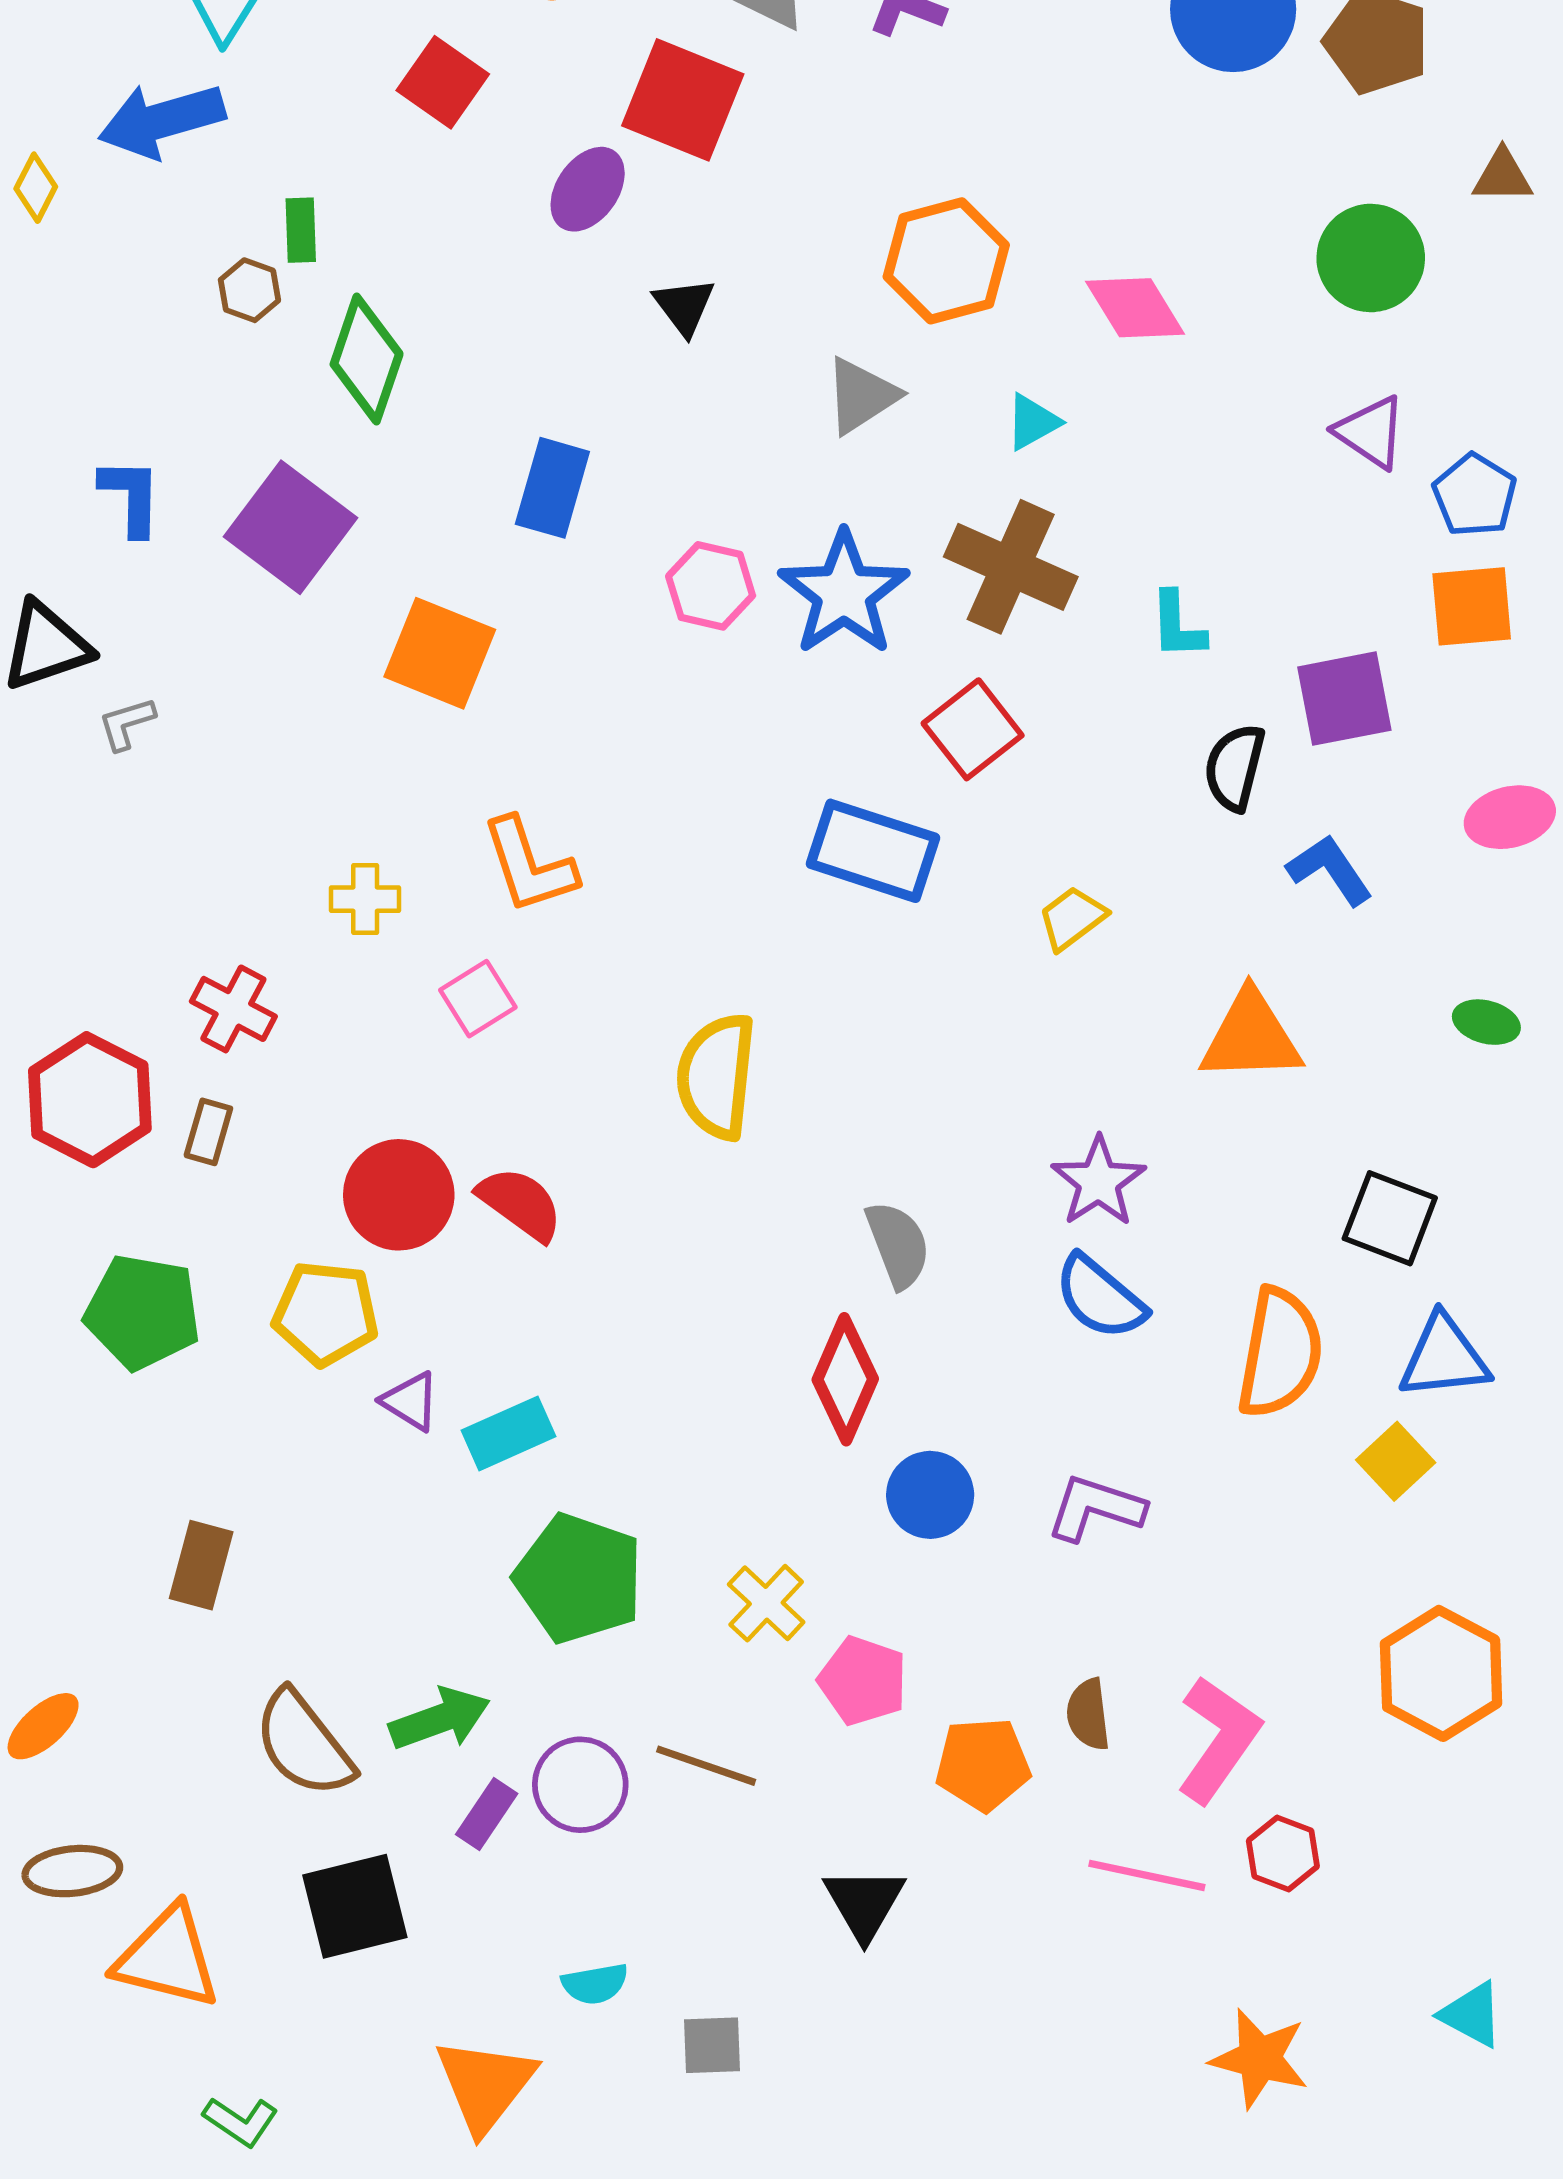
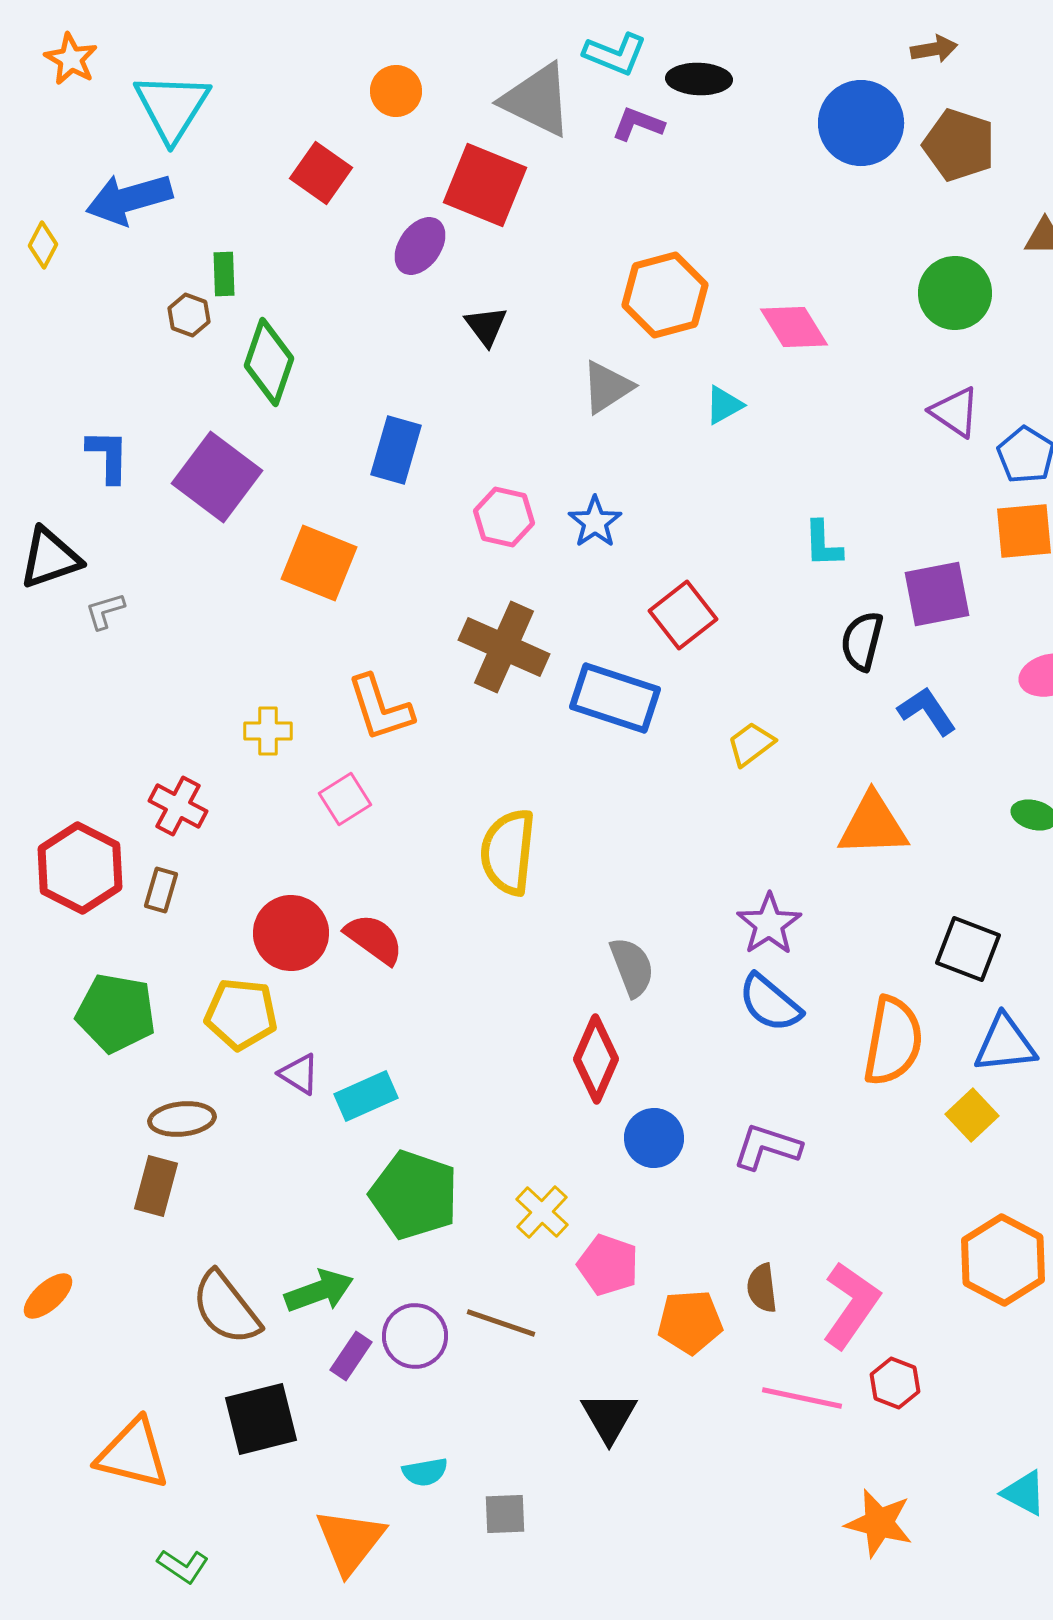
brown cross: (1011, 567) -> (504, 647), moved
blue star: (844, 593) -> (595, 522), size x0.6
brown ellipse: (72, 1871) -> (182, 1119), moved

